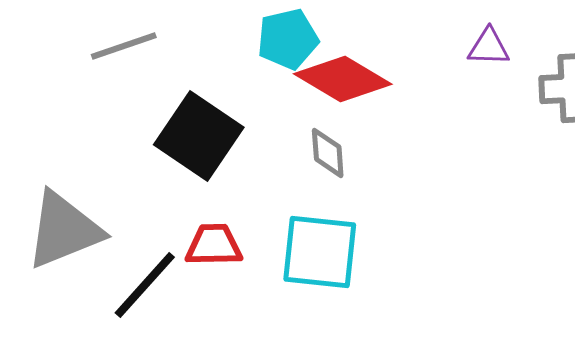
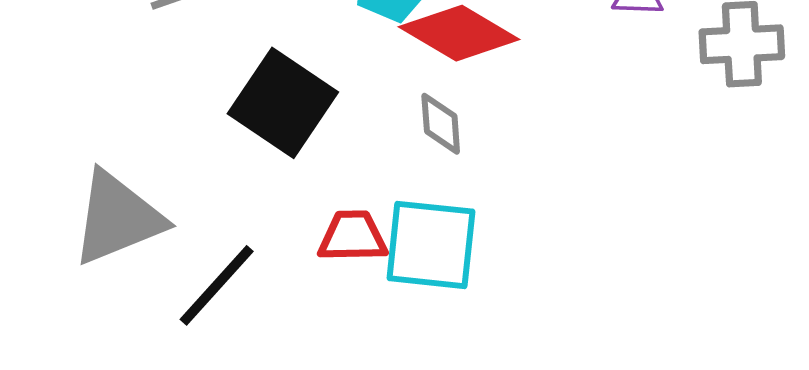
red trapezoid: (214, 245) -> (353, 236), moved

